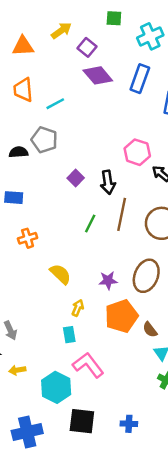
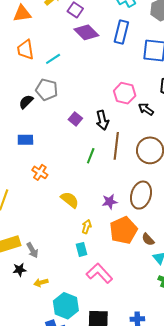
black semicircle: (18, 152) -> (26, 102), turned -35
orange cross: (28, 238) -> (40, 172), turned -35
cyan hexagon: (56, 387) -> (66, 306), moved

